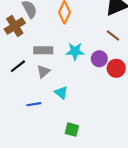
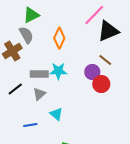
cyan star: (75, 51) -> (58, 71), moved
purple circle: (99, 59) -> (92, 72), moved
red circle: (116, 68) -> (101, 84), moved

